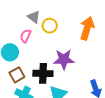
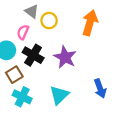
purple star: (64, 59) -> (65, 57), turned 30
black cross: (43, 73) -> (33, 55), moved, turned 30

